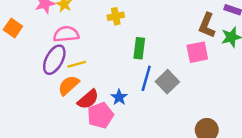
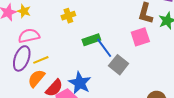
green rectangle: (139, 48) -> (91, 40), turned 72
blue line: (146, 78) -> (104, 48), moved, turned -45
blue star: (119, 97) -> (80, 83), size x1.6

